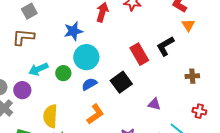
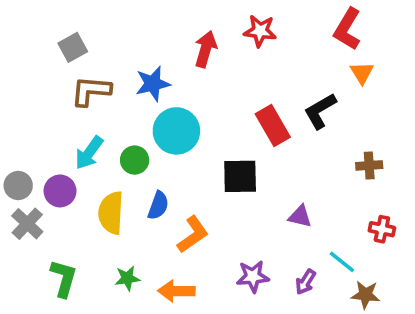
brown L-shape: (23, 37) -> (91, 91), moved
cyan arrow: (38, 69) -> (89, 153), turned -30
black square: (121, 82) -> (240, 176), turned 35
blue semicircle: (89, 84) -> (158, 206), moved, turned 140
yellow semicircle: (50, 116) -> (111, 213), moved

